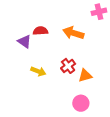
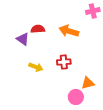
red cross: (68, 66) -> (64, 62), turned 32
orange triangle: (85, 76) -> (88, 83), moved

